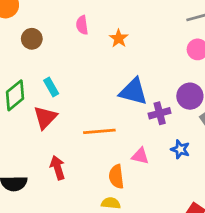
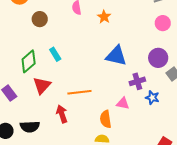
purple cross: (160, 113) -> (137, 81), moved
red triangle: (45, 118) -> (42, 85), moved
orange line: (99, 131) -> (79, 92), moved

